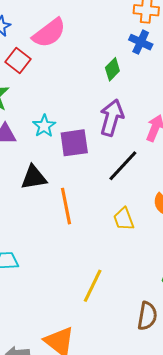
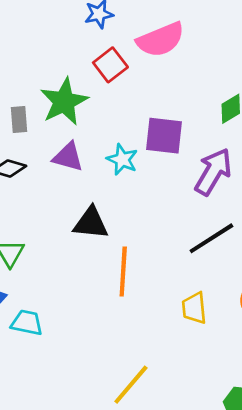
cyan star: (44, 126) -> (122, 159), turned -30
purple square: (74, 143) -> (164, 136), moved

